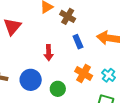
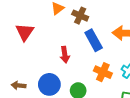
blue rectangle: (78, 42) -> (94, 40), size x1.5

